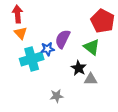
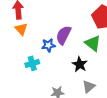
cyan cross: (32, 59) -> (32, 63), moved, size x0.6
gray triangle: (91, 79) -> (89, 87), moved, turned -40

